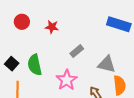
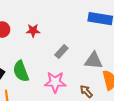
pink star: (67, 80) -> (55, 82), turned -30

